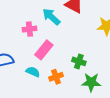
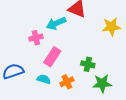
cyan arrow: (51, 17) -> (56, 23), turned -60

